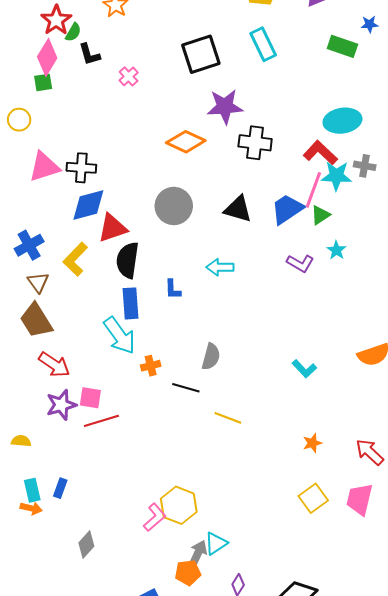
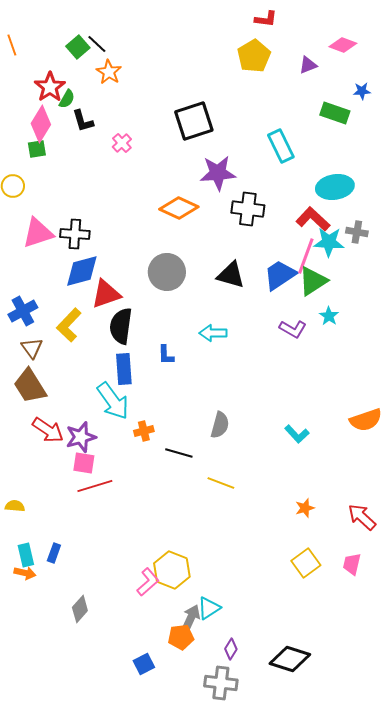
cyan rectangle: (263, 44) -> (281, 146), moved
green triangle: (320, 215) -> (313, 281), size x1.5
gray semicircle: (211, 357) -> (220, 425), moved
purple star: (61, 405) -> (81, 437), moved
pink trapezoid: (360, 499) -> (352, 564), size x0.7

